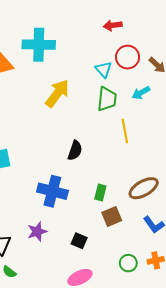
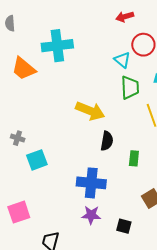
yellow arrow: (57, 93) -> (90, 111), moved, turned 84
green rectangle: (100, 193) -> (134, 158), moved
purple star: (37, 232) -> (91, 215), moved, turned 30

